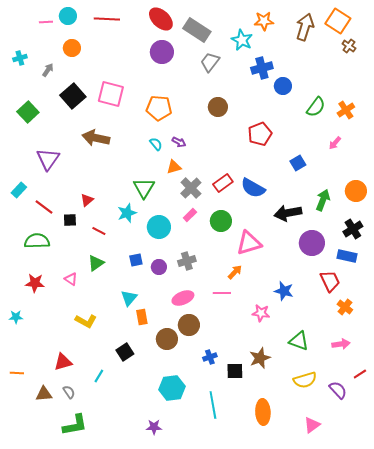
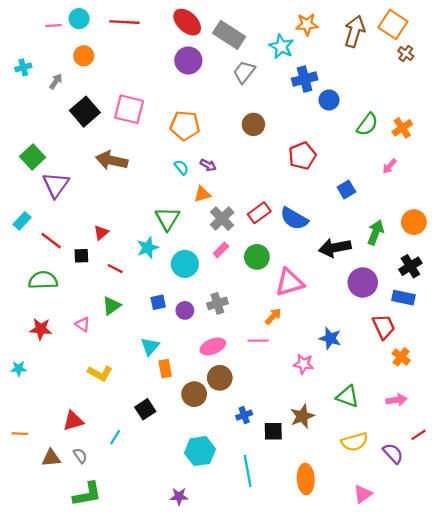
green square: (28, 112) -> (33, 157), moved

